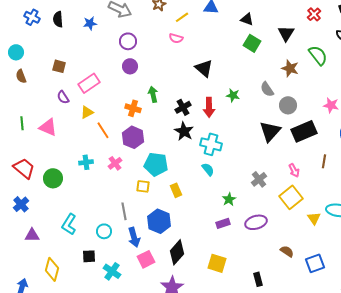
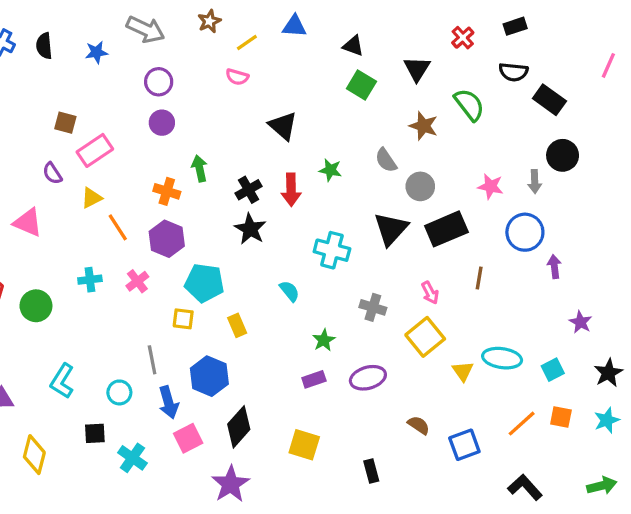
brown square: (59, 66) -> (65, 123), moved
cyan cross: (211, 144) -> (332, 250), moved
gray cross: (259, 179) -> (373, 307), turned -35

